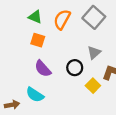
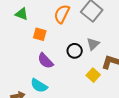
green triangle: (35, 17) -> (22, 14), moved
black circle: (75, 68) -> (75, 51), moved

